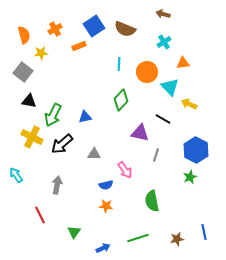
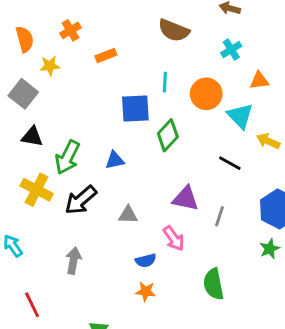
blue square: (94, 26) -> (135, 109), moved, turned 30
purple triangle: (140, 133) -> (186, 199), moved
red line: (40, 215) -> (32, 305), moved

